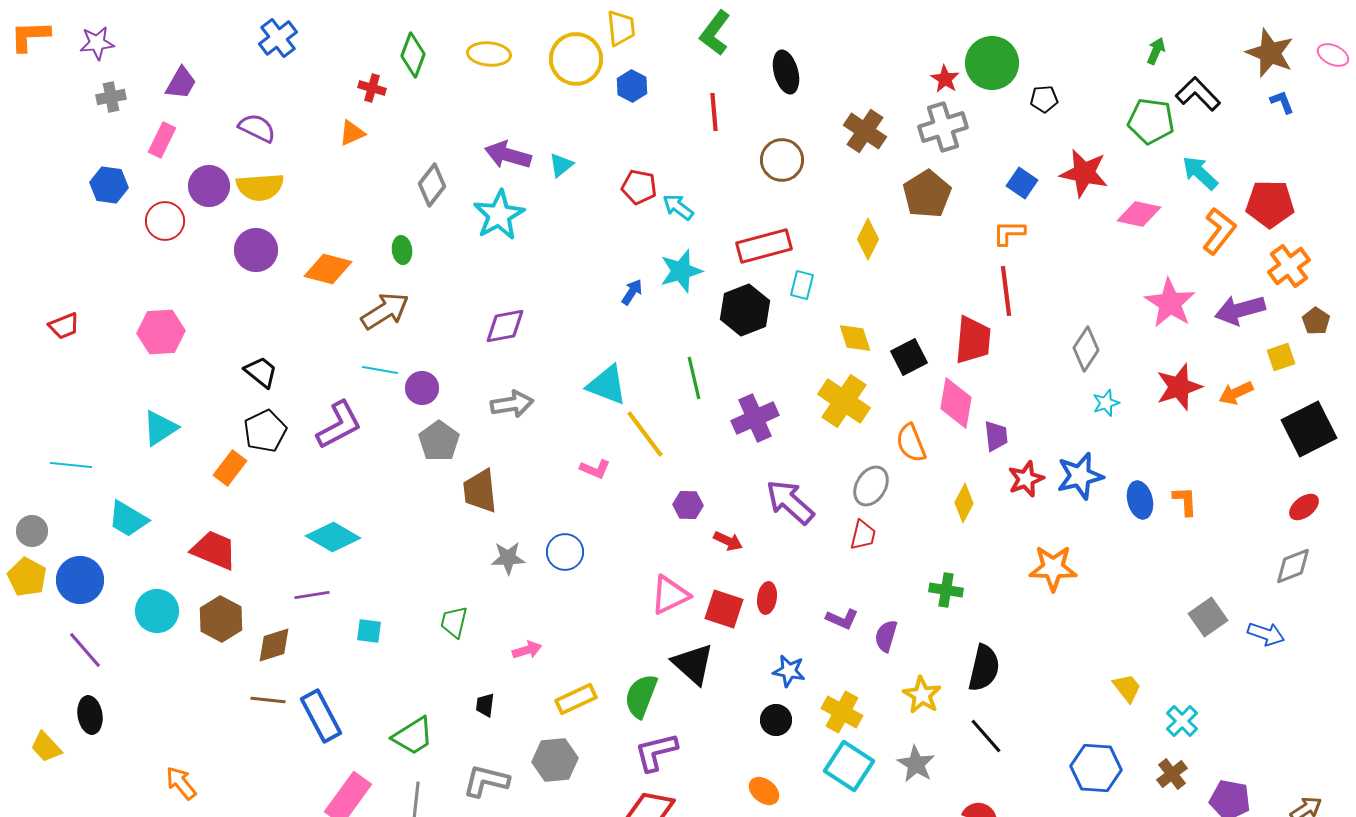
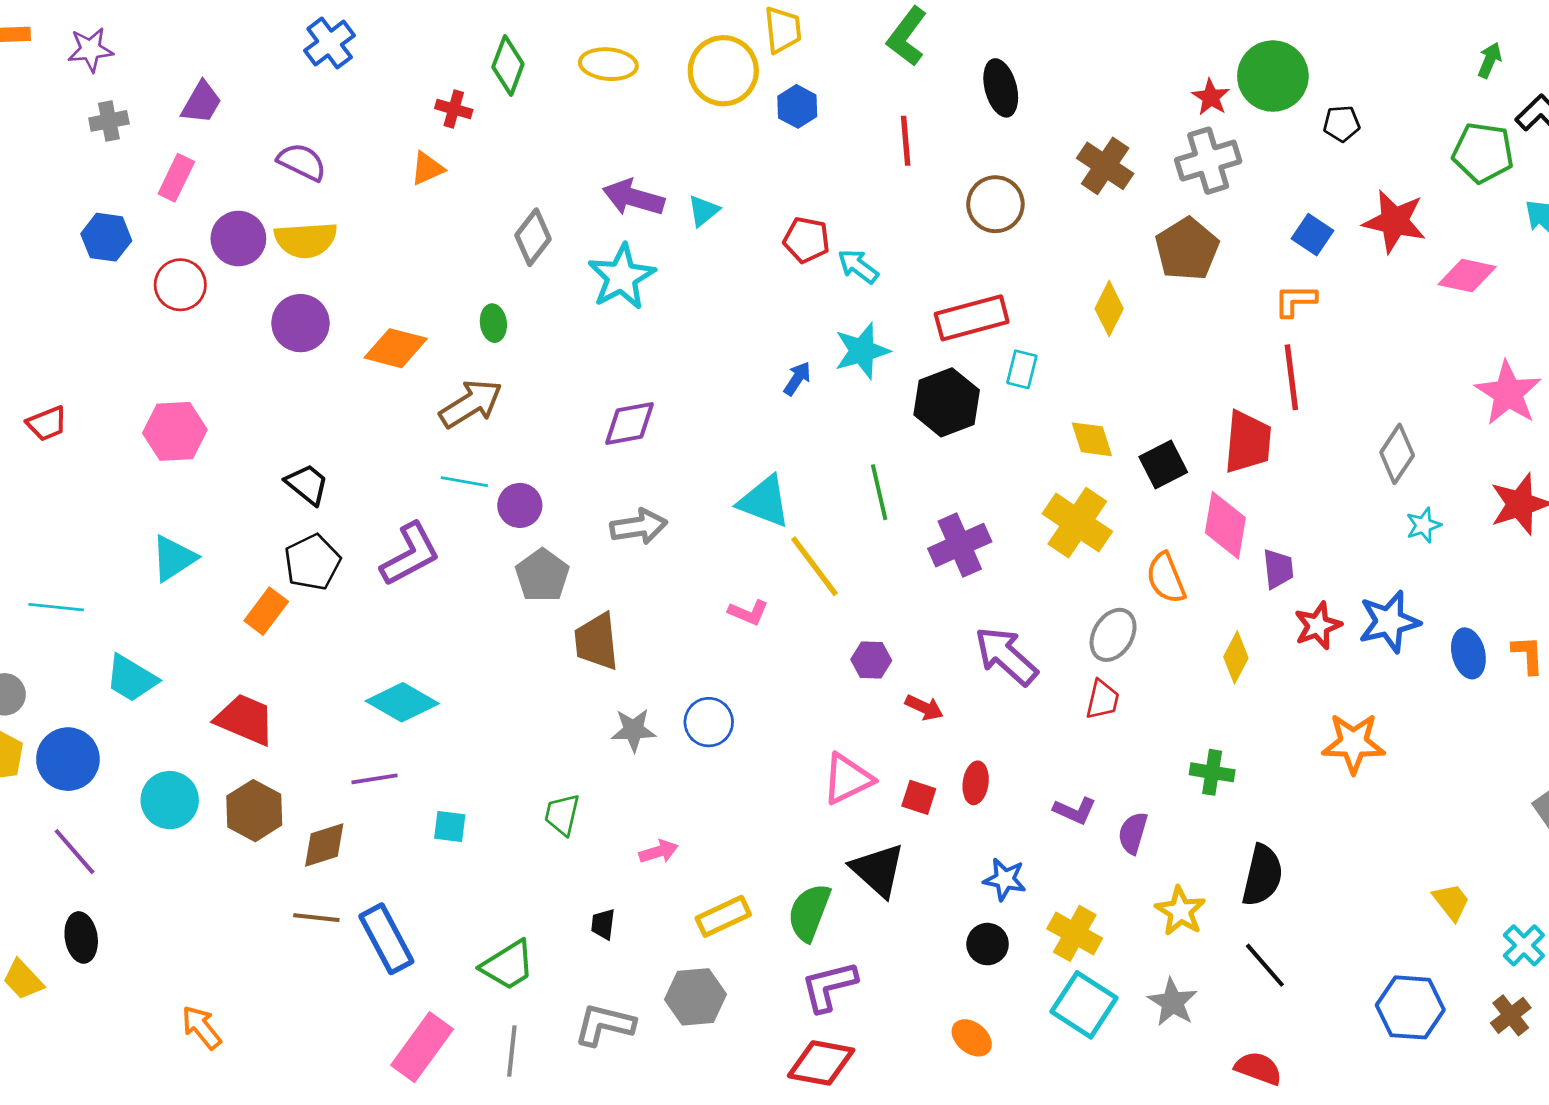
red square: (724, 609) -> (919, 797), size x0.7

